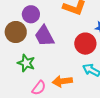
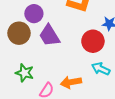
green star: (26, 63) -> (24, 73), moved

